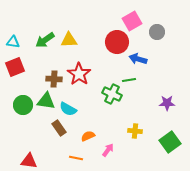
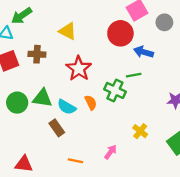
green arrow: (45, 40) -> (22, 16), moved
yellow triangle: (69, 40) -> (68, 31), turned 30
brown cross: (54, 79) -> (37, 54), moved
yellow cross: (135, 131) -> (140, 131), turned 32
orange semicircle: (88, 136) -> (91, 103), moved, turned 88

